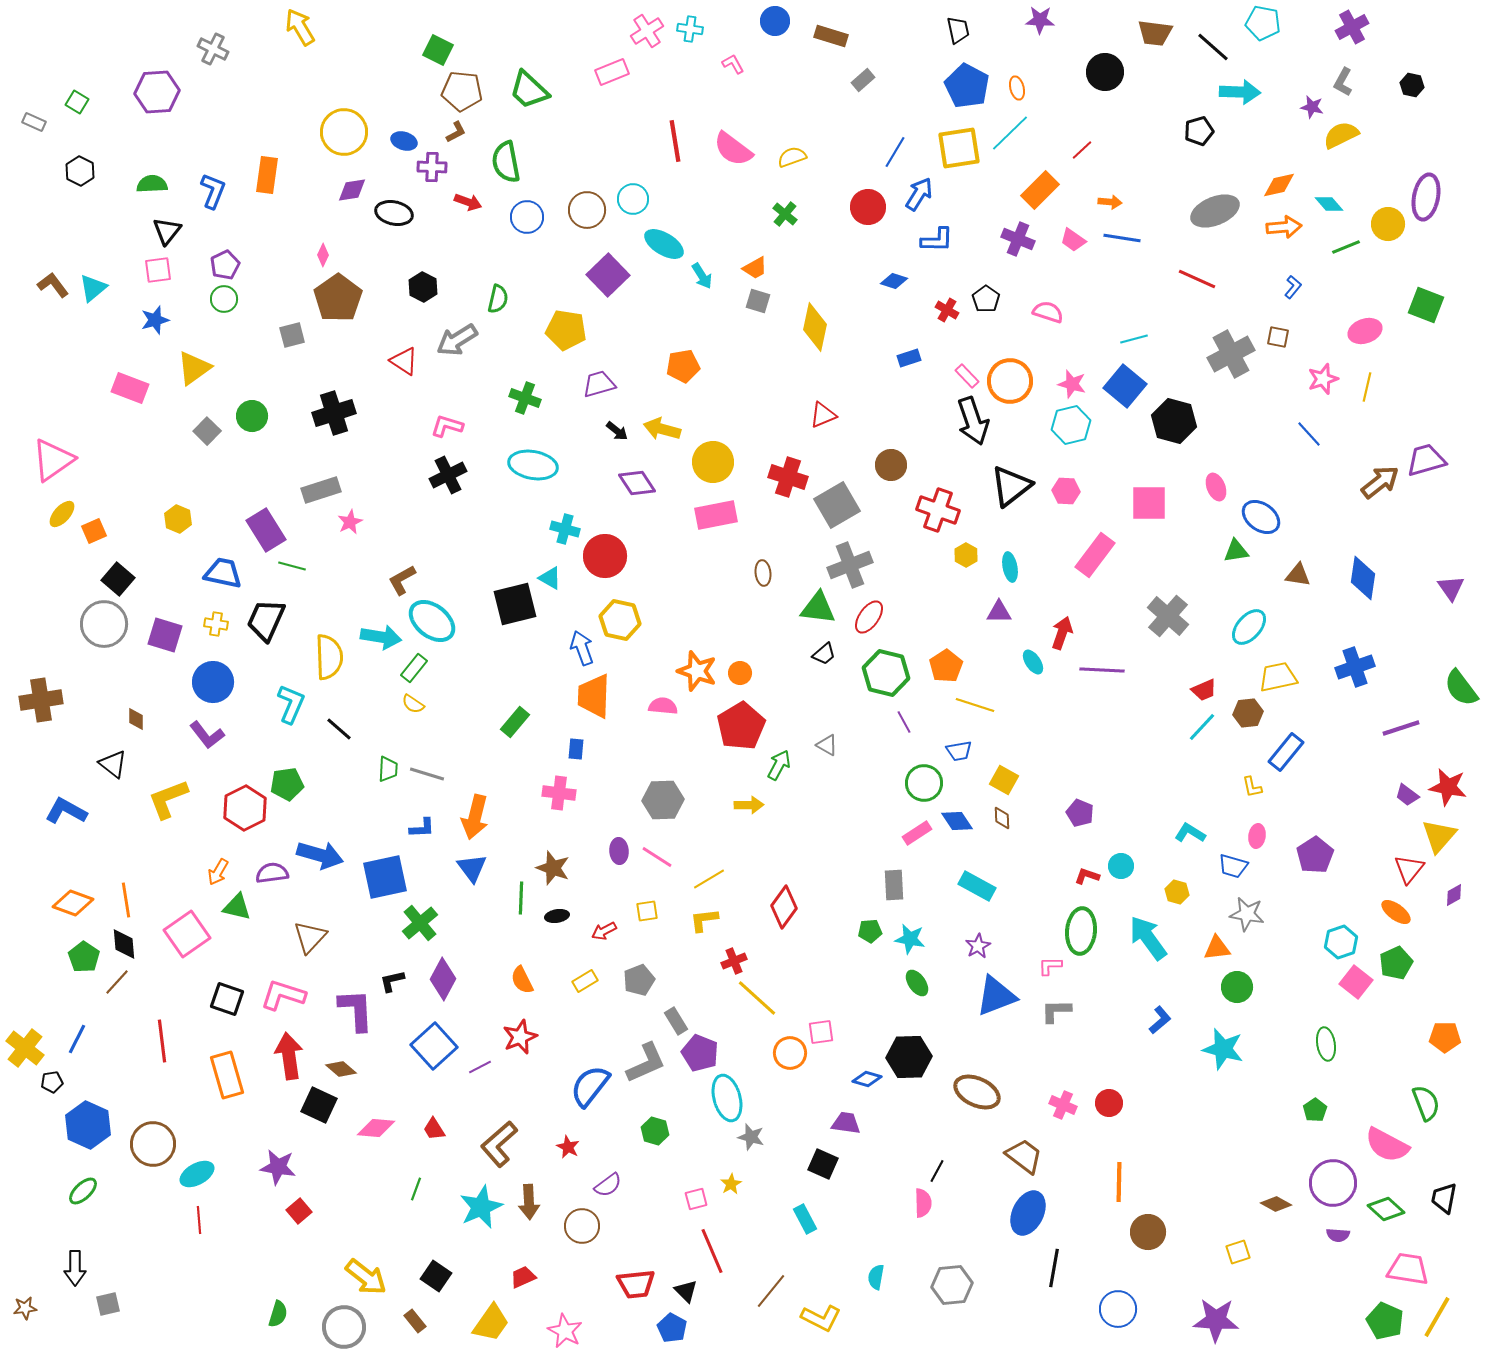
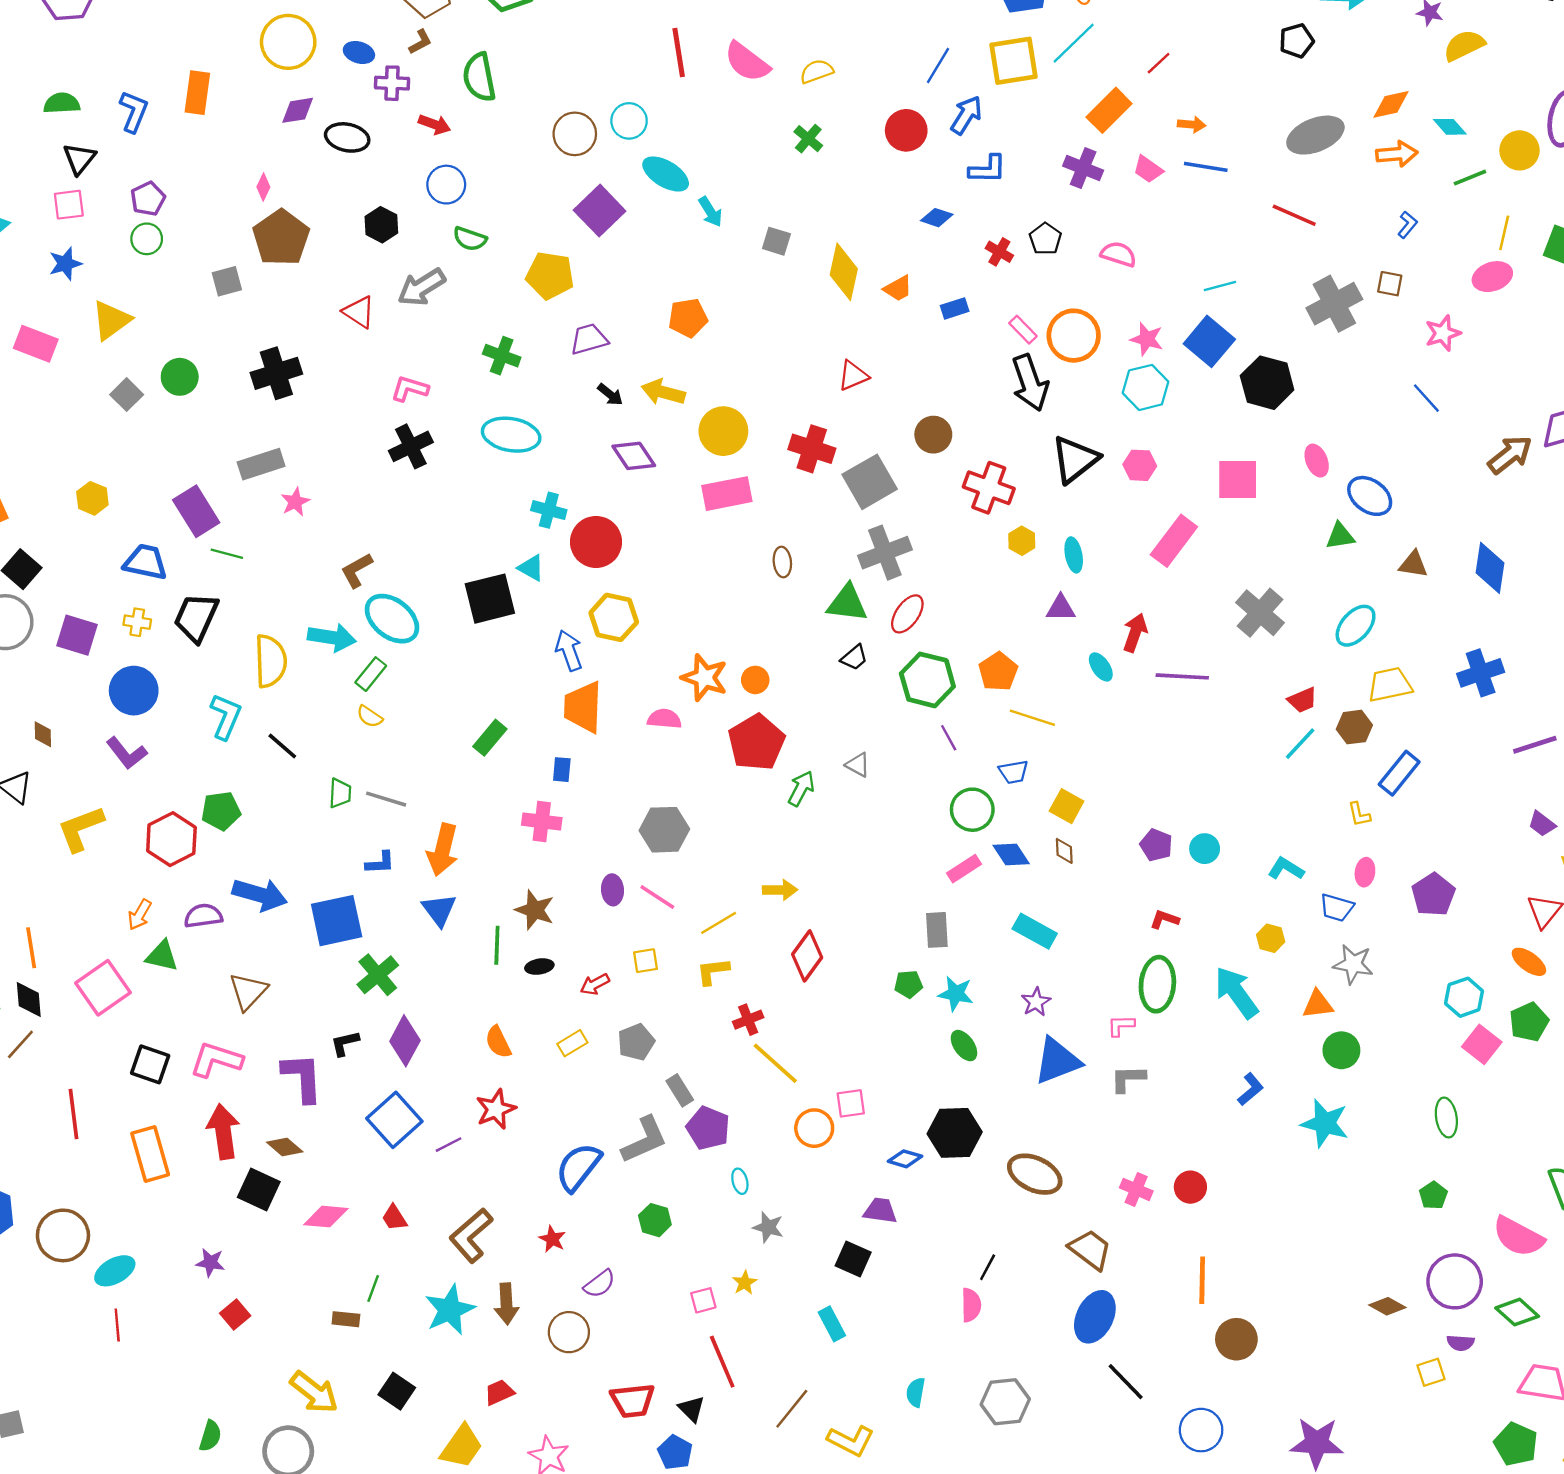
blue circle: (527, 217) -> (446, 185), moved
orange trapezoid: (755, 268) -> (898, 288), moved
green semicircle: (498, 299) -> (470, 239), turned 96
yellow line: (1367, 387) -> (1504, 233), moved
yellow arrow: (749, 805) -> (780, 890), moved
cyan circle: (1121, 866) -> (1205, 849), moved
cyan ellipse: (727, 1098) -> (740, 1181), size x0.5
purple star: (278, 1167) -> (210, 1263), size x0.7
yellow square: (1238, 1252) -> (1431, 1372), moved
black line: (1054, 1268) -> (1126, 1382), turned -54
brown rectangle: (415, 1321) -> (346, 1319), moved, turned -45

